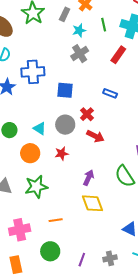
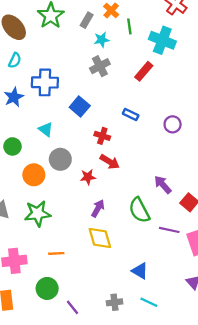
green line: (104, 25) -> (129, 26), moved
blue square: (65, 90) -> (80, 106), turned 30
red cross: (87, 114) -> (102, 136), turned -32
gray circle: (65, 125) -> (60, 159), moved
cyan triangle: (40, 128) -> (46, 129), moved
red star: (62, 153) -> (88, 177), moved
purple line: (82, 260) -> (72, 307), moved, turned -64

